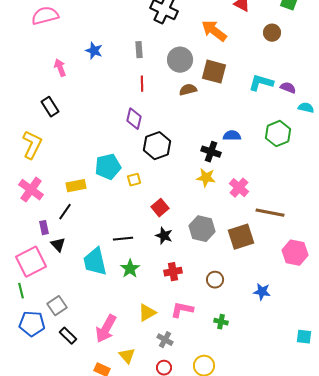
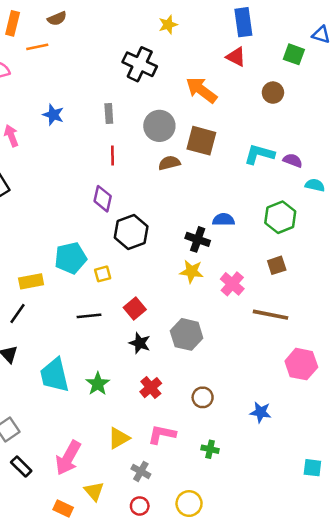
brown square: (241, 237) -> (277, 265), moved, size x0.6
black line: (123, 239) -> (89, 316), moved
red cross: (173, 272) -> (151, 388), turned -30

